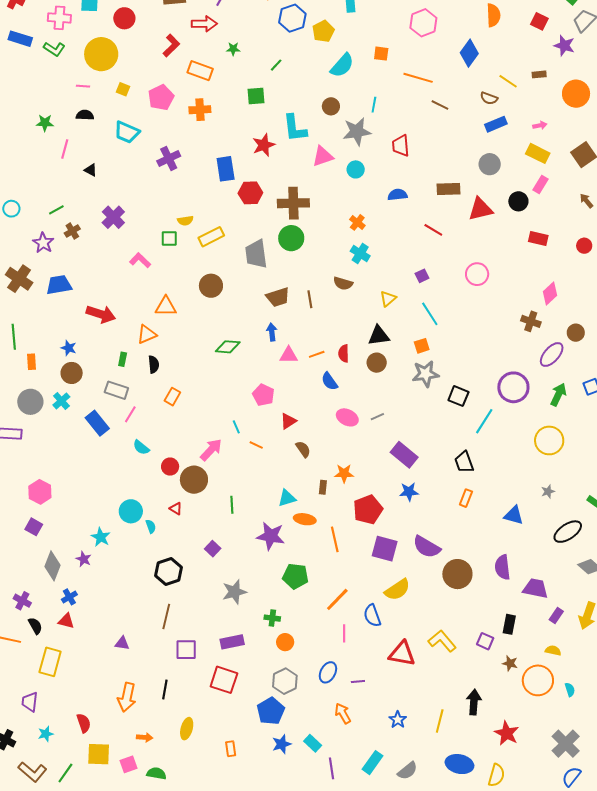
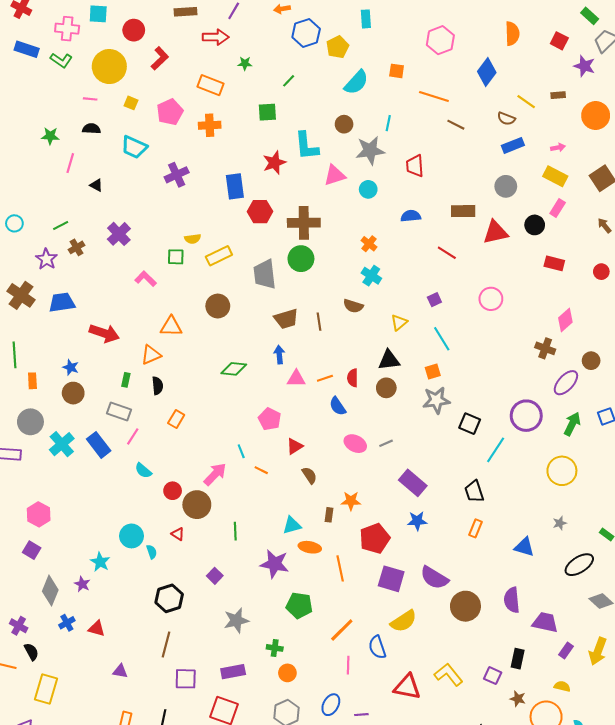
red L-shape: (171, 46) -> (160, 58), moved
cyan cross: (61, 401) -> (62, 444), moved, size x1.4
red triangle: (66, 621) -> (97, 629), moved

